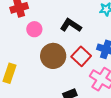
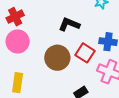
pink circle: (34, 29) -> (18, 41), moved, size x1.5

